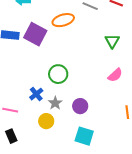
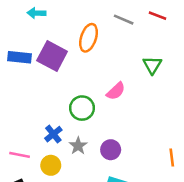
orange ellipse: (63, 20) -> (89, 38), turned -55
pink semicircle: (115, 75) -> (116, 91), moved
yellow circle: (46, 121) -> (51, 165), moved

